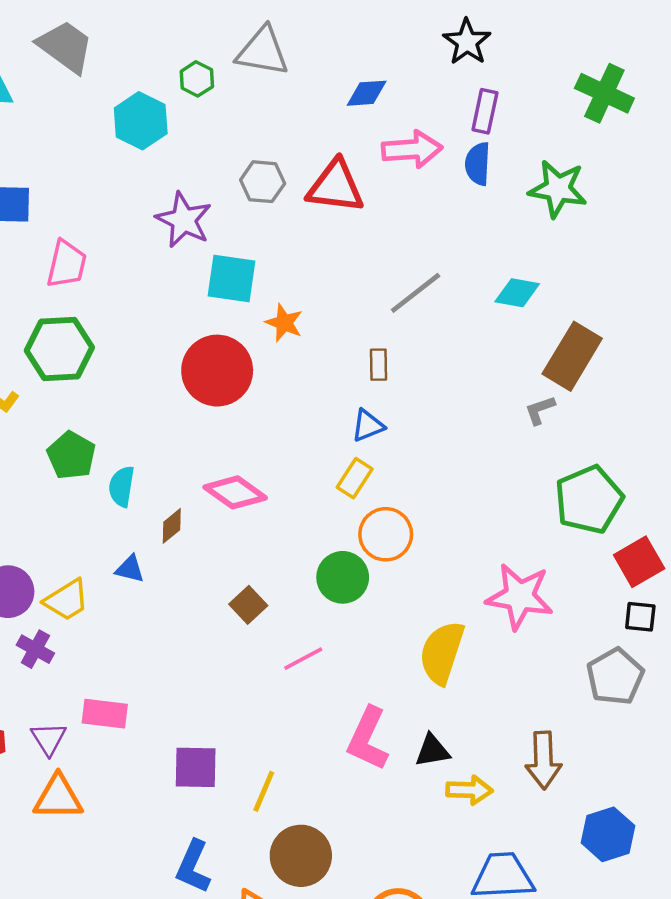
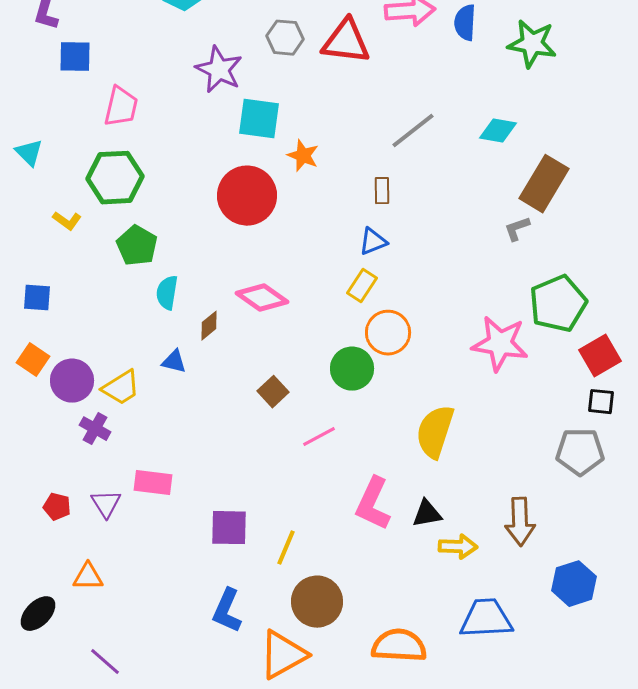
green pentagon: (71, 455) -> (137, 246), moved
pink star: (520, 596) -> (500, 344), moved
gray pentagon: (615, 677) -> (580, 452), turned 30
orange triangle: (58, 797) -> (88, 577), moved, size x0.7

